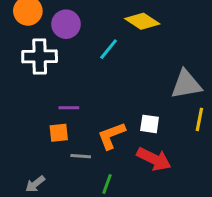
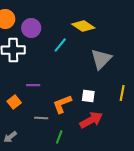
gray triangle: (186, 84) -> (101, 59), moved, turned -35
orange square: (59, 133) -> (14, 102), moved, turned -32
red arrow: (154, 159) -> (91, 120), turned -55

